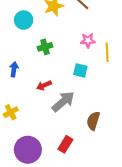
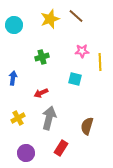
cyan circle: (24, 20) -> (14, 25), moved
gray arrow: (63, 101) -> (49, 118), moved, turned -35
yellow cross: (11, 112) -> (18, 118), moved
purple circle: (28, 150) -> (26, 153), size x0.7

